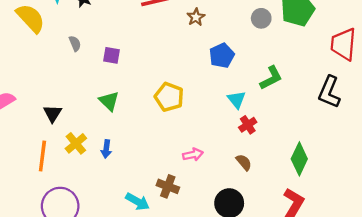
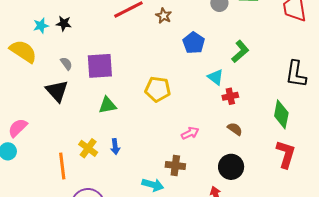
purple square: (112, 55) -> (100, 66), size x1.8
black L-shape: (329, 92) -> (296, 74), moved
green triangle: (109, 101) -> (107, 105), turned -42
black triangle: (53, 113) -> (57, 91), moved, size x1.4
red cross: (248, 125) -> (230, 96), turned 35

